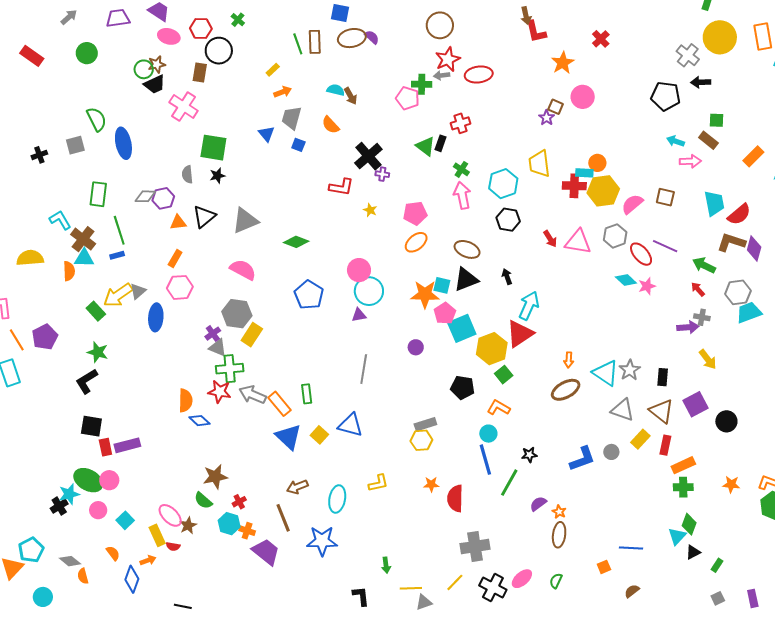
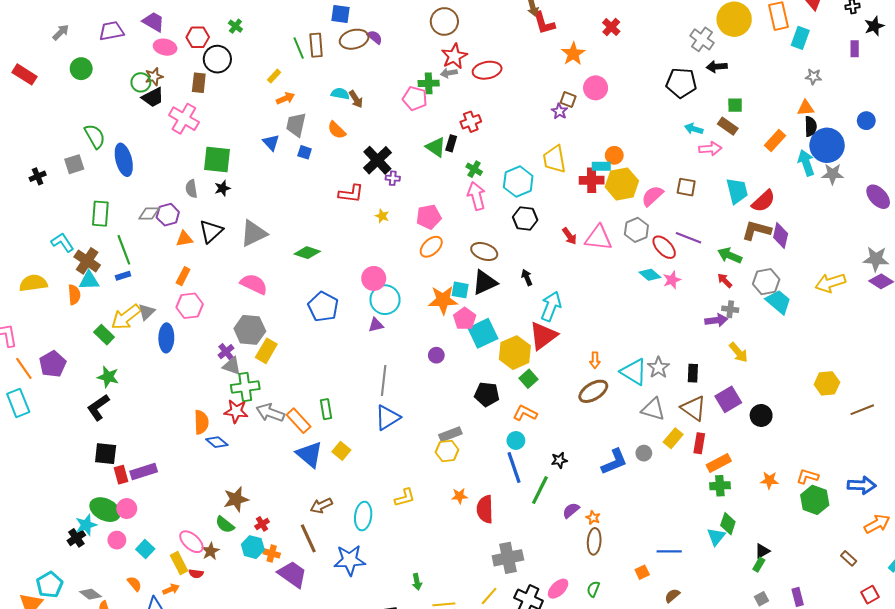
cyan trapezoid: (749, 312) -> (779, 302), turned 64
blue triangle: (350, 425) -> (387, 418), moved, turned -44
black triangle: (693, 552) -> (762, 551), moved

